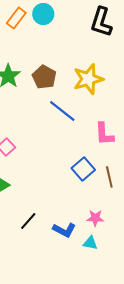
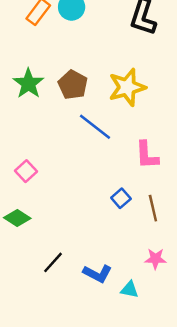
blue square: (83, 169) -> (121, 198), size x0.7
pink star: (95, 218) -> (155, 259), moved

